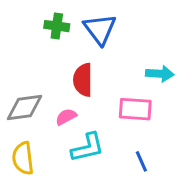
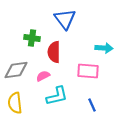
green cross: (57, 26) -> (32, 38), moved

